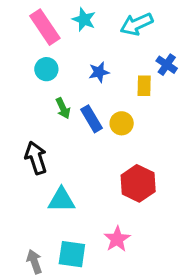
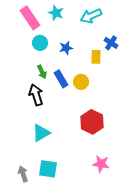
cyan circle: (46, 69) -> (40, 43), moved
black arrow: (36, 158) -> (36, 95), moved
cyan triangle: (61, 200) -> (41, 133), turned -30
pink star: (117, 239) -> (101, 164), moved, turned -30

